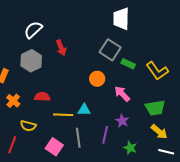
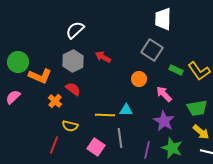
red arrow: (61, 48) -> (103, 57), moved, turned 140
green rectangle: (128, 64) -> (176, 70), moved
red semicircle: (42, 97) -> (73, 89), moved, turned 35
purple star: (122, 121) -> (164, 121), size x1.5
purple line: (105, 135) -> (147, 150), moved
green star: (130, 148) -> (172, 148), size x1.5

